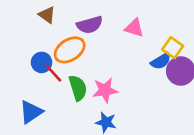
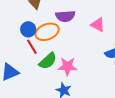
blue circle: (42, 62) -> (28, 29), moved
green semicircle: (78, 88) -> (48, 61), turned 54

